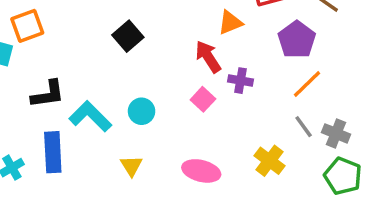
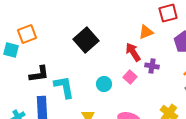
black square: (128, 36) -> (86, 40), size x1.4
cyan circle: (142, 111) -> (104, 84), moved
cyan L-shape: (90, 116) -> (64, 87), turned 35

